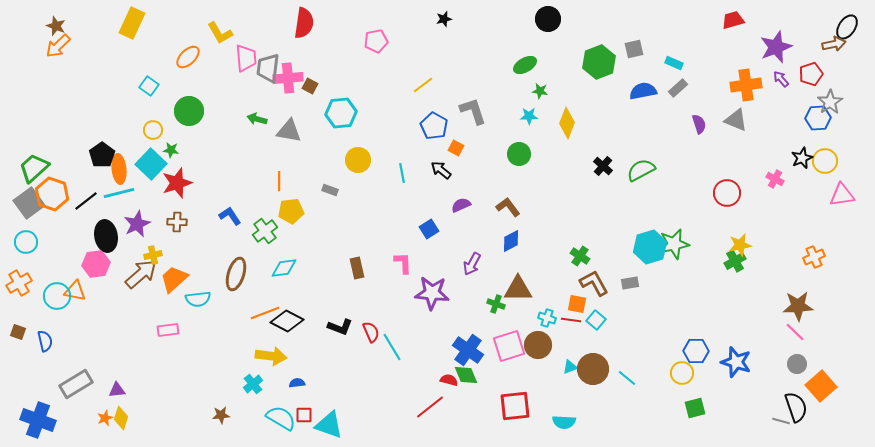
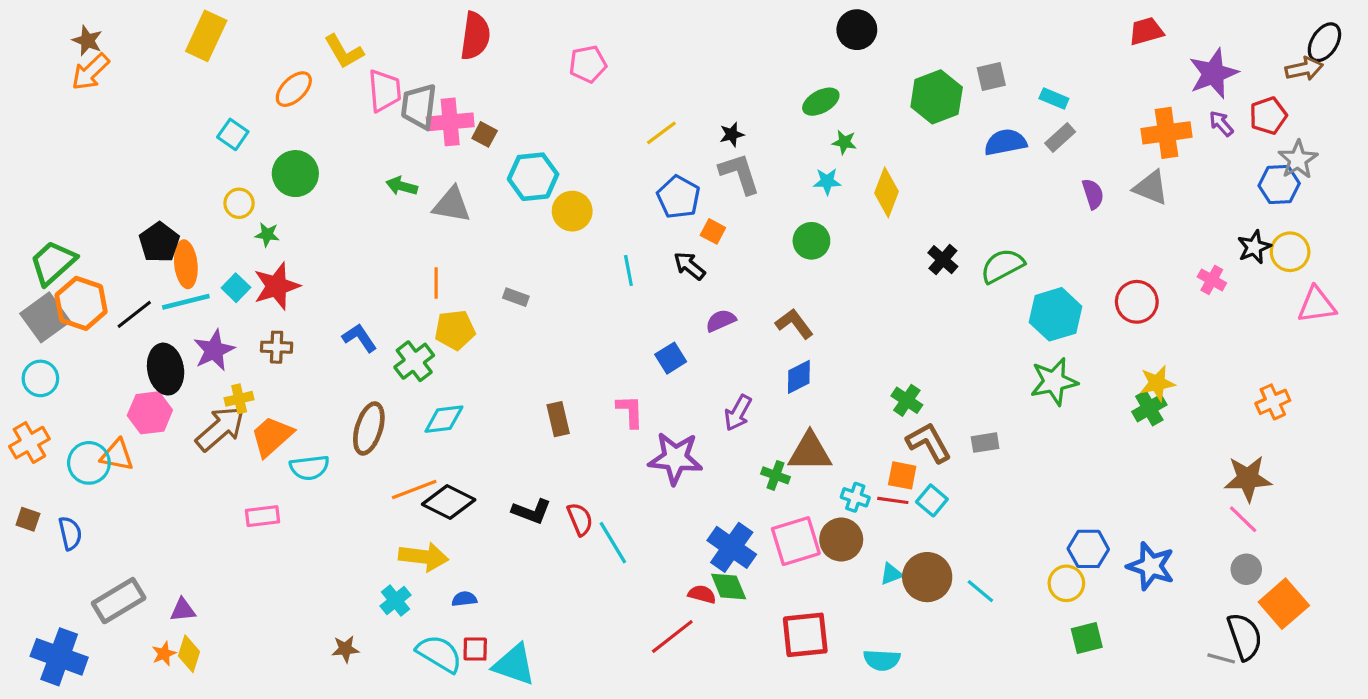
black star: (444, 19) -> (732, 134), moved
yellow circle: (358, 160) -> (572, 211), moved
cyan square: (151, 164) -> (236, 288), moved, size x0.6
cyan hexagon: (650, 247) -> (1055, 314), moved

